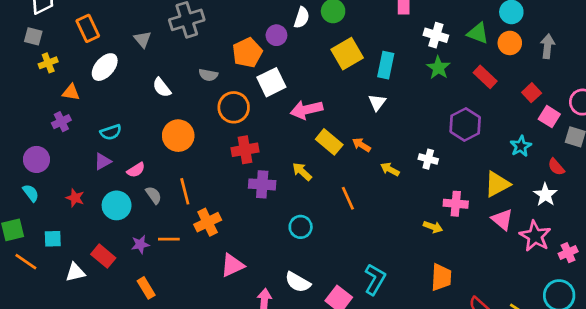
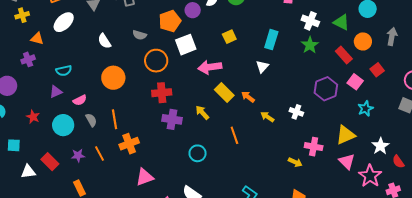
orange circle: (510, 43) -> (363, 41), moved
yellow square: (347, 54) -> (229, 37), moved, size x0.6
pink square: (549, 117) -> (355, 82), moved
red semicircle: (556, 167) -> (398, 162), moved
orange line: (169, 239) -> (99, 153), turned 56

